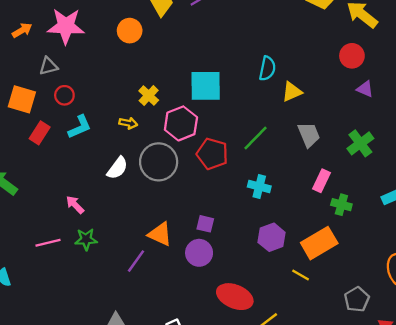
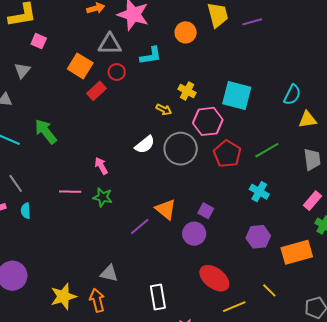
gray triangle: (48, 66) -> (110, 44), size x1.4
yellow cross: (149, 96) -> (187, 91), turned -30
cyan L-shape: (80, 127) -> (151, 56), moved
red rectangle: (40, 133) -> (96, 91), moved
yellow line: (301, 275) -> (269, 290), moved

